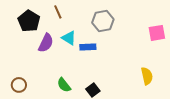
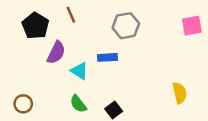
pink square: (157, 33) -> (192, 26), moved
cyan triangle: (69, 38) -> (79, 71), moved

